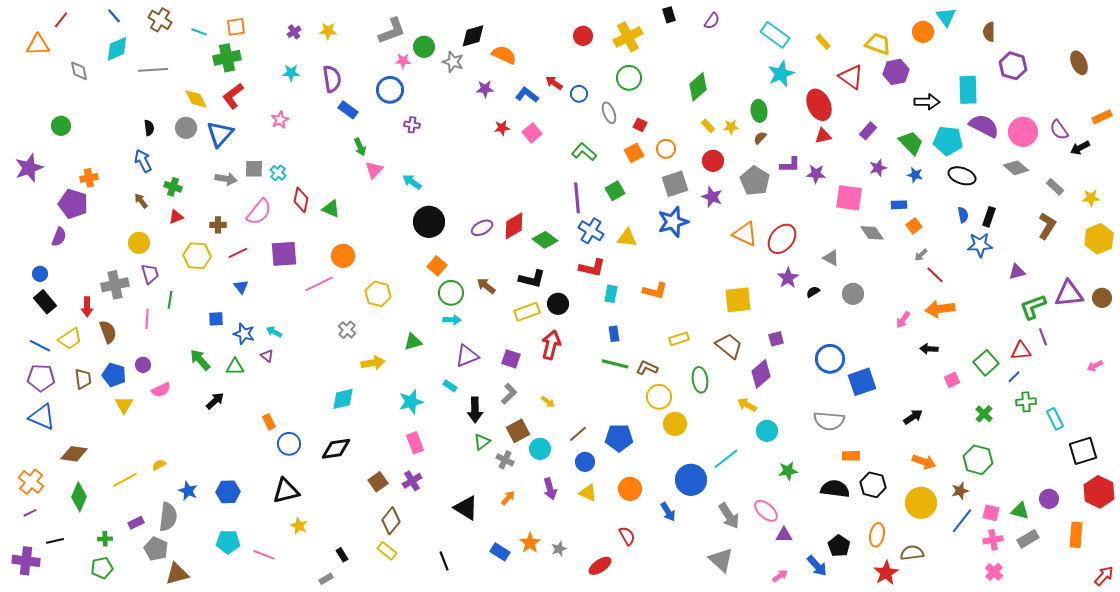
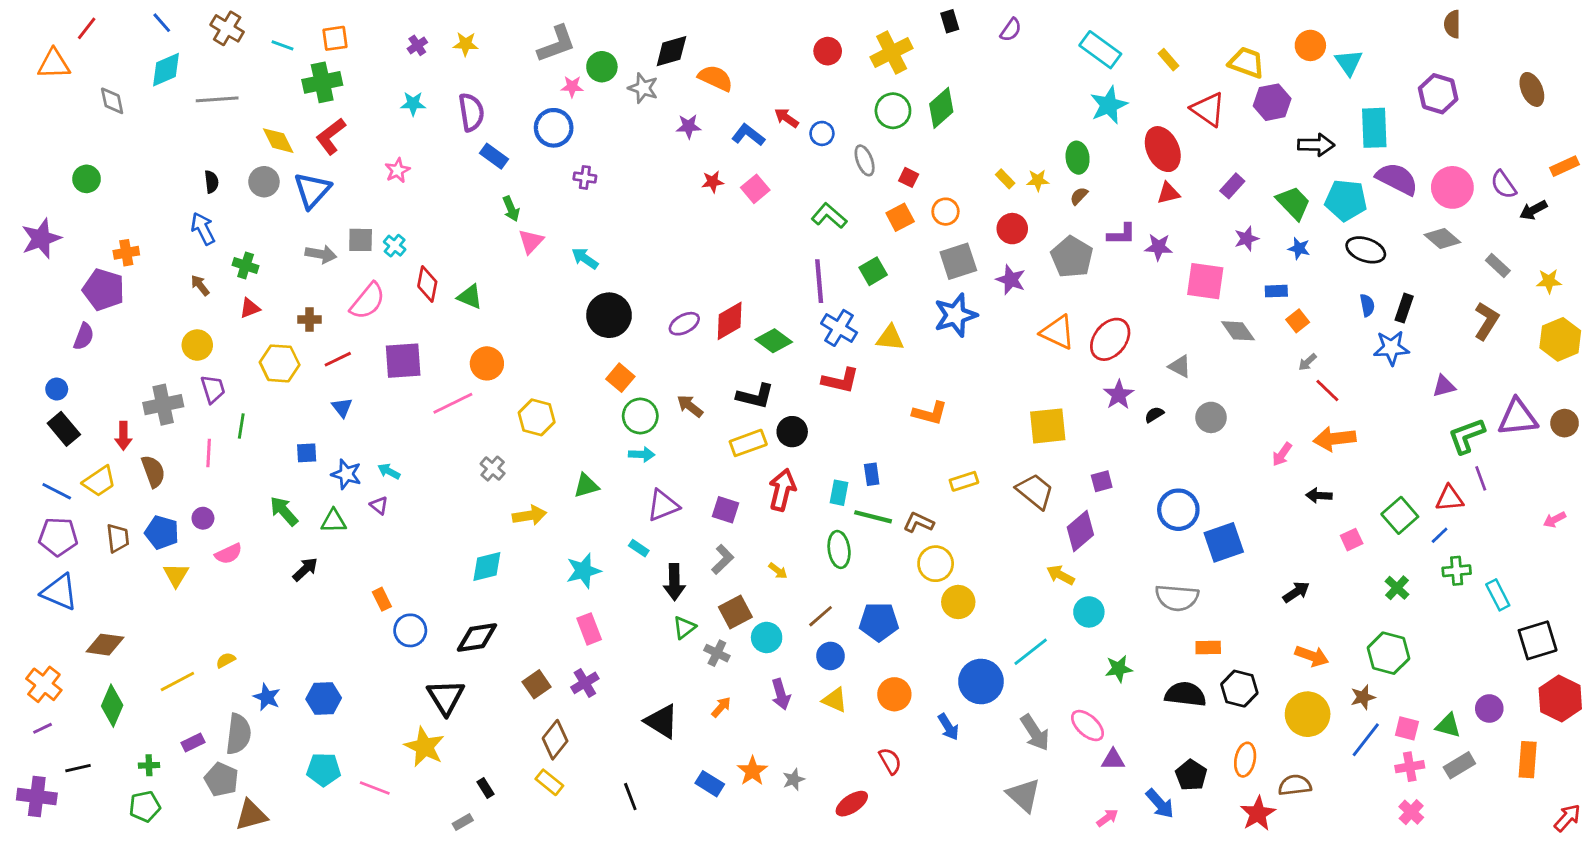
cyan triangle: (946, 17) -> (1349, 62), moved
brown semicircle: (989, 32) -> (1452, 24), moved
green diamond: (698, 87) -> (941, 108), moved
cyan rectangle: (611, 294) -> (839, 493), moved
green ellipse: (700, 380) -> (839, 549), moved
black triangle: (286, 491) -> (446, 697), moved, turned -48
yellow star: (299, 526) -> (424, 747), size x1.6

